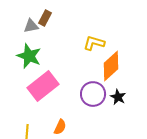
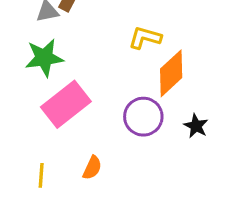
green star: (29, 56) -> (44, 58), turned -30
black star: (118, 97) -> (196, 126), moved

